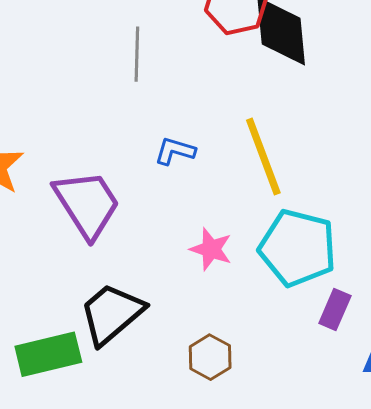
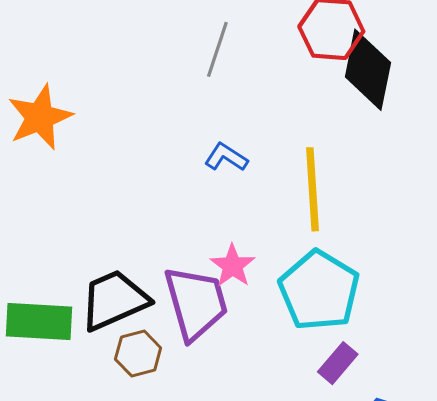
purple trapezoid: (87, 204) -> (196, 303), moved
brown hexagon: (210, 357) -> (138, 354), moved

